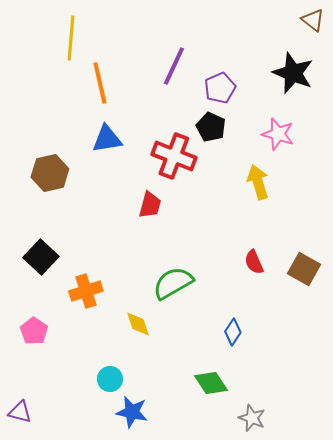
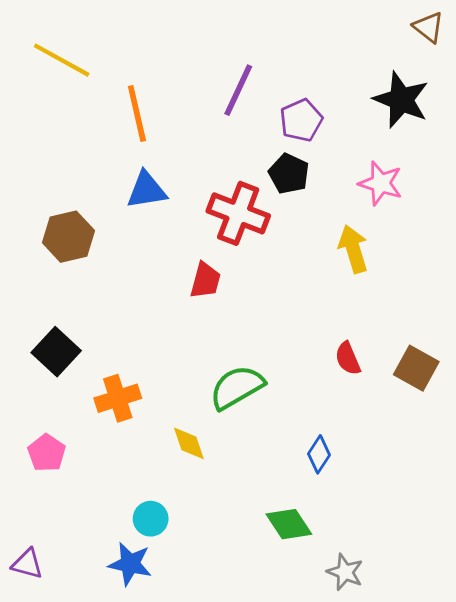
yellow line: (71, 38) -> (62, 60), moved, turned -66
blue star: (132, 412) -> (130, 564), moved

